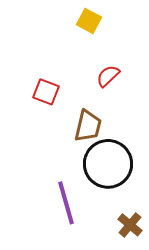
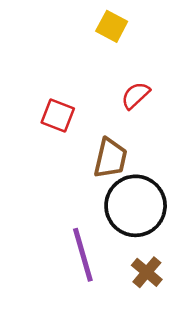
brown cross: (130, 225) -> (147, 272), moved

